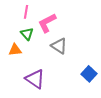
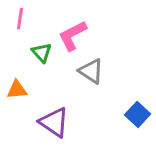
pink line: (26, 12) -> (20, 19), moved
orange triangle: (15, 50) -> (17, 90), moved

